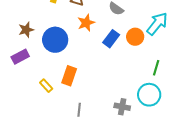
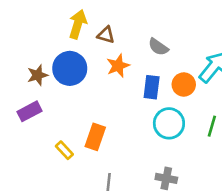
blue rectangle: (111, 39) -> (152, 87), turned -30
blue circle: (55, 40) -> (70, 68), moved
cyan circle: (149, 95) -> (169, 123), moved

